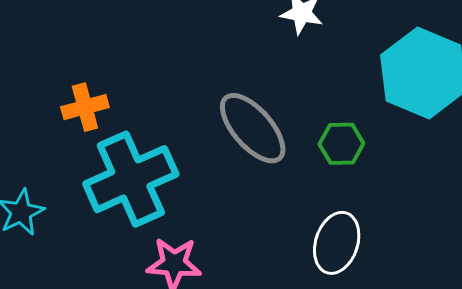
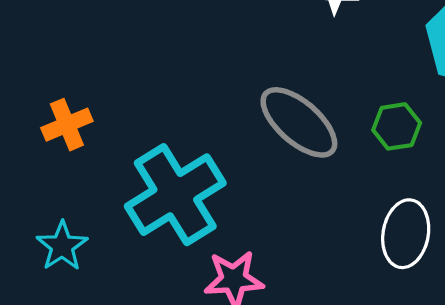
orange cross: (85, 107) -> (67, 125), moved

